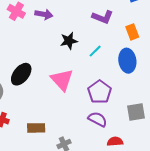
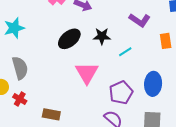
blue ellipse: (127, 61) -> (153, 84), moved
black ellipse: (21, 74) -> (69, 39), moved

